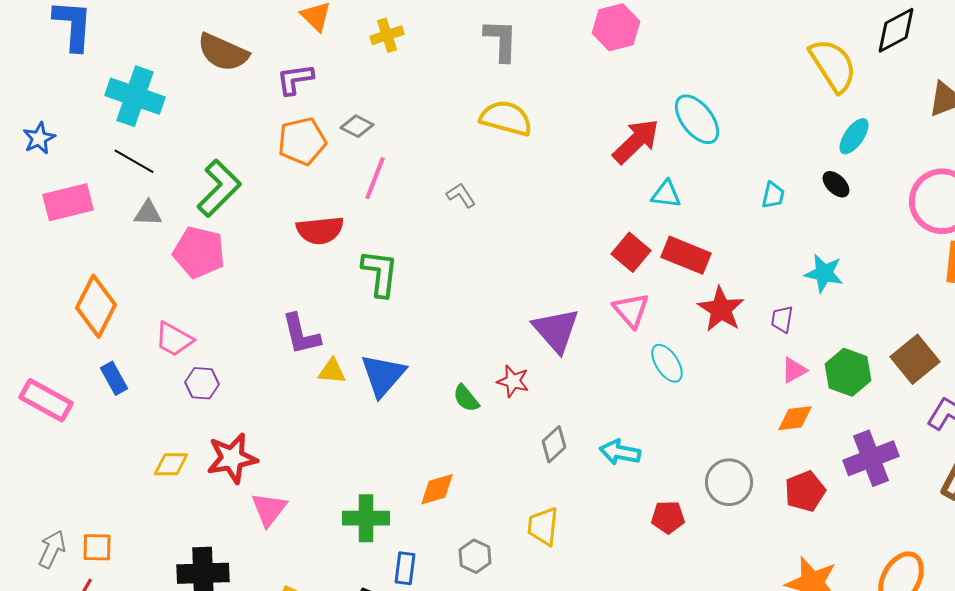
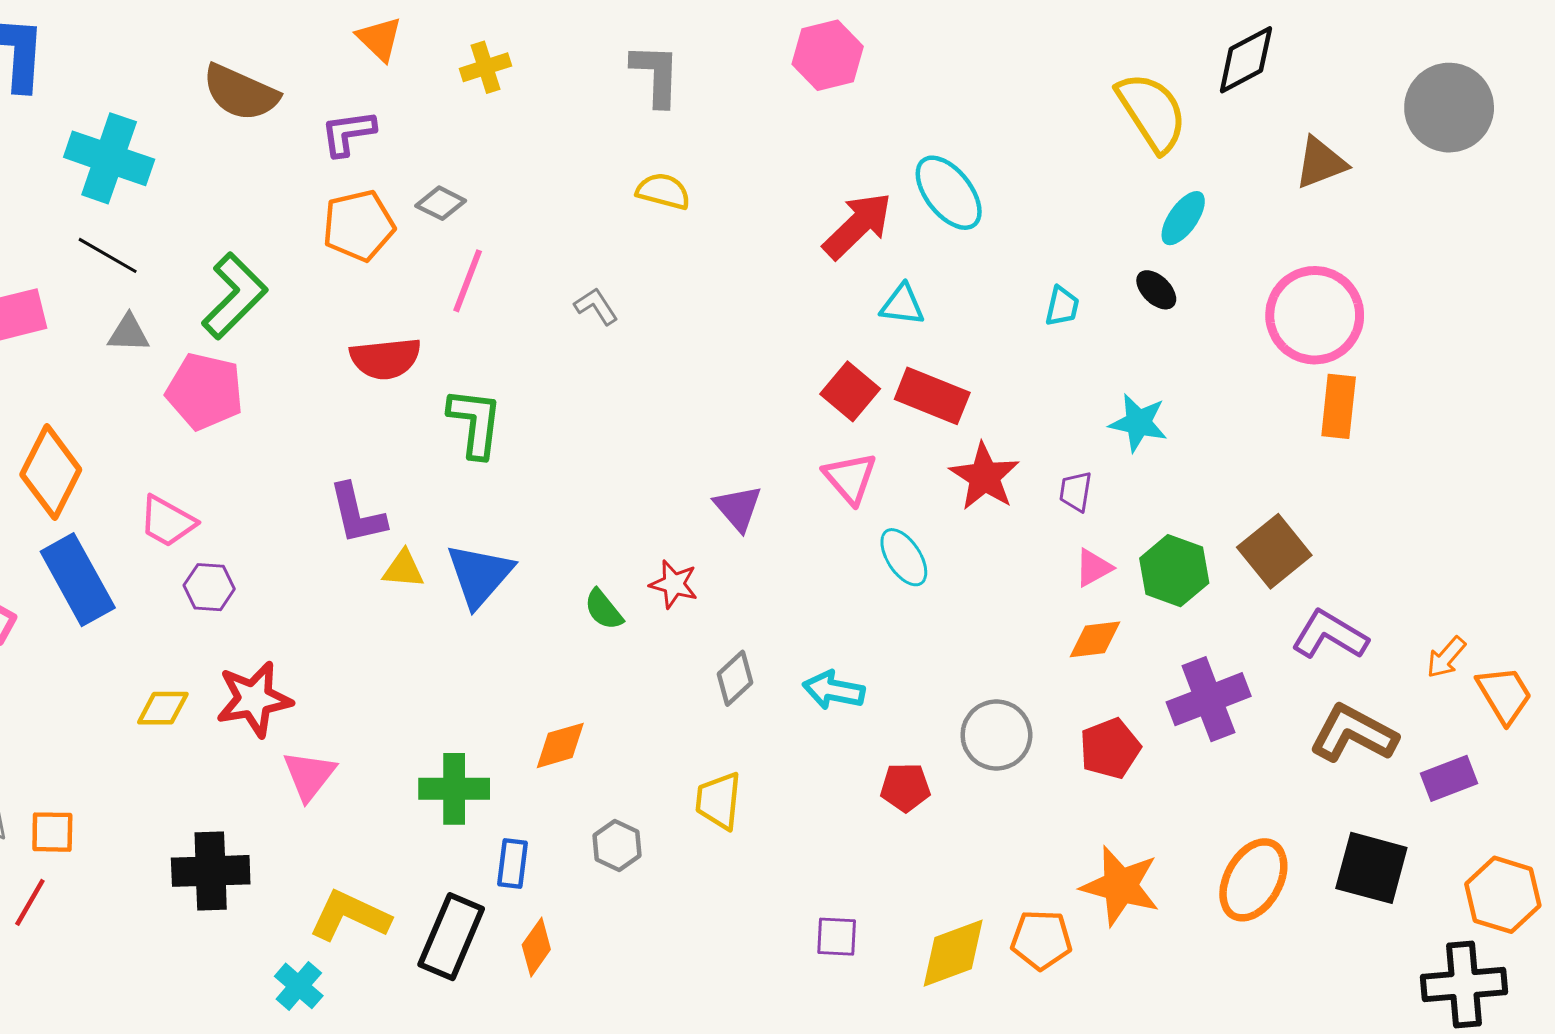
yellow semicircle: (506, 118) -> (663, 191), size x0.7
purple triangle: (556, 330) -> (738, 508), size x0.7
blue rectangle: (114, 378) -> (78, 580), size x1.8

